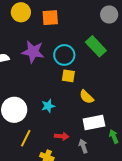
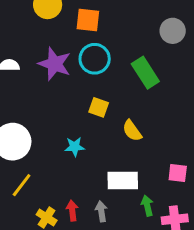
cyan circle: (64, 55) -> (95, 59), moved
yellow semicircle: (87, 97) -> (132, 131), moved
cyan star: (48, 106) -> (75, 147), moved
red arrow: (62, 136) -> (72, 211), moved, turned -112

